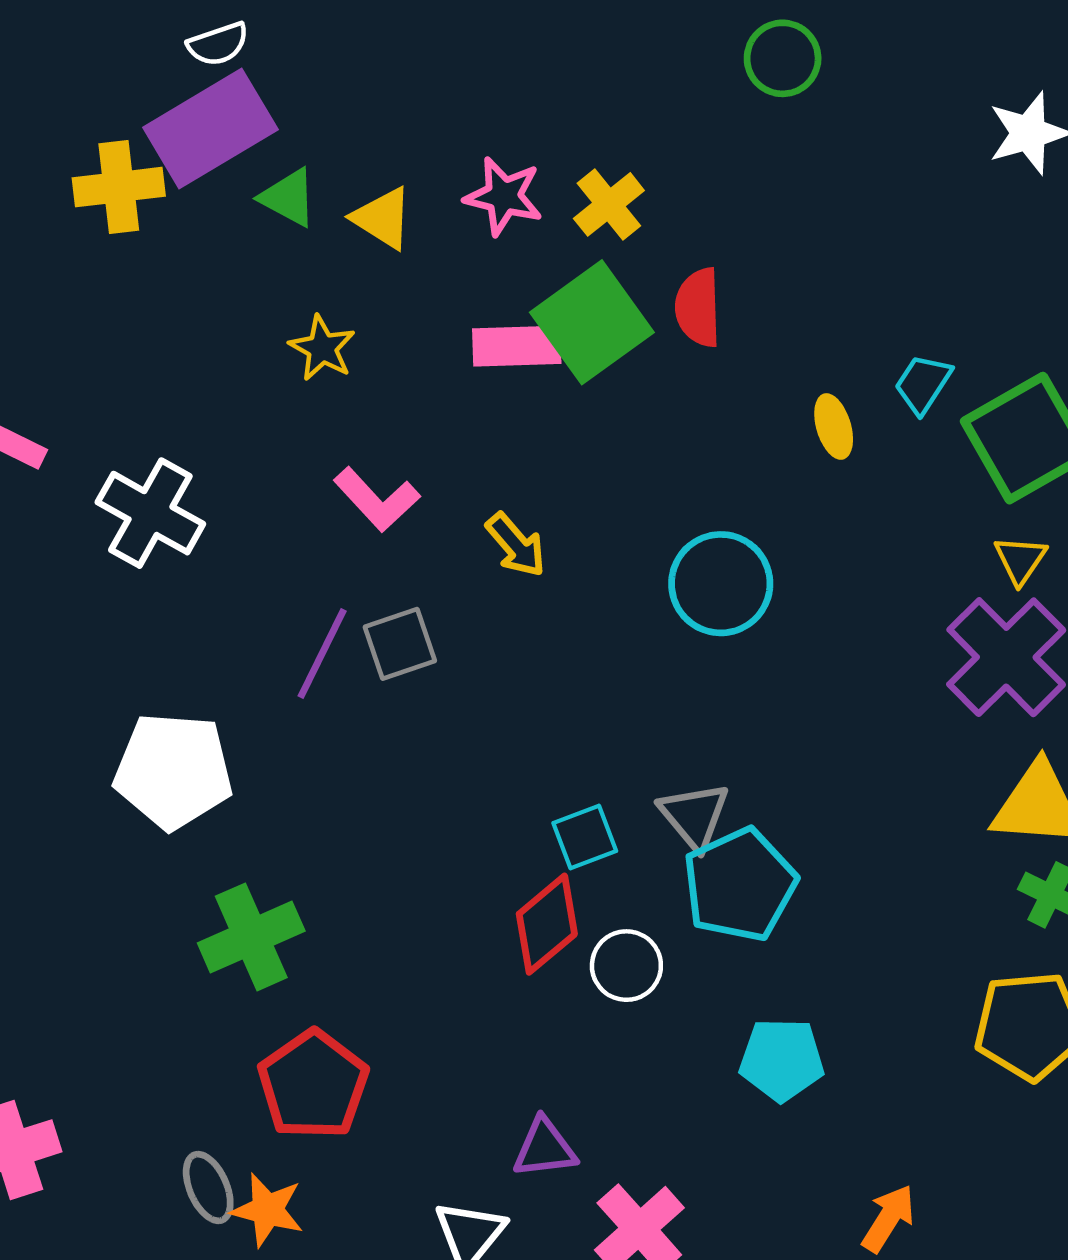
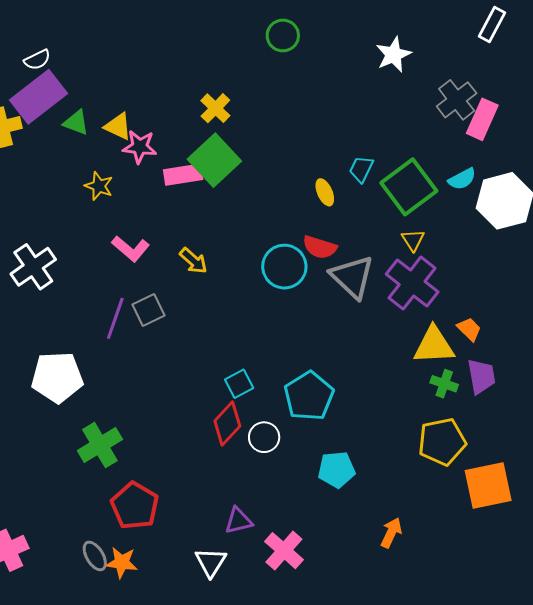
pink star: (504, 196) -> (140, 147), moved
red semicircle: (698, 308) -> (320, 247), moved, turned -64
white cross: (150, 513) -> (33, 267), turned 33
gray triangle: (694, 816) -> (352, 277), moved, size x1.4

